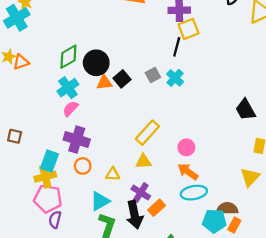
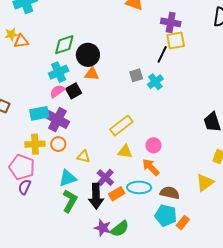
black square: (122, 79) -> (74, 91), moved
cyan rectangle: (49, 161) -> (39, 113), moved, turned 48
yellow triangle: (143, 161) -> (125, 152), moved
yellow cross: (45, 177) -> (35, 144), moved
cyan ellipse: (194, 193) -> (139, 187), moved
brown semicircle: (227, 209) -> (170, 193), moved

